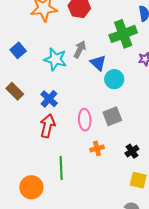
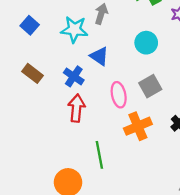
blue triangle: (98, 63) -> (99, 56), moved
orange cross: (97, 148) -> (138, 126), size x1.6

